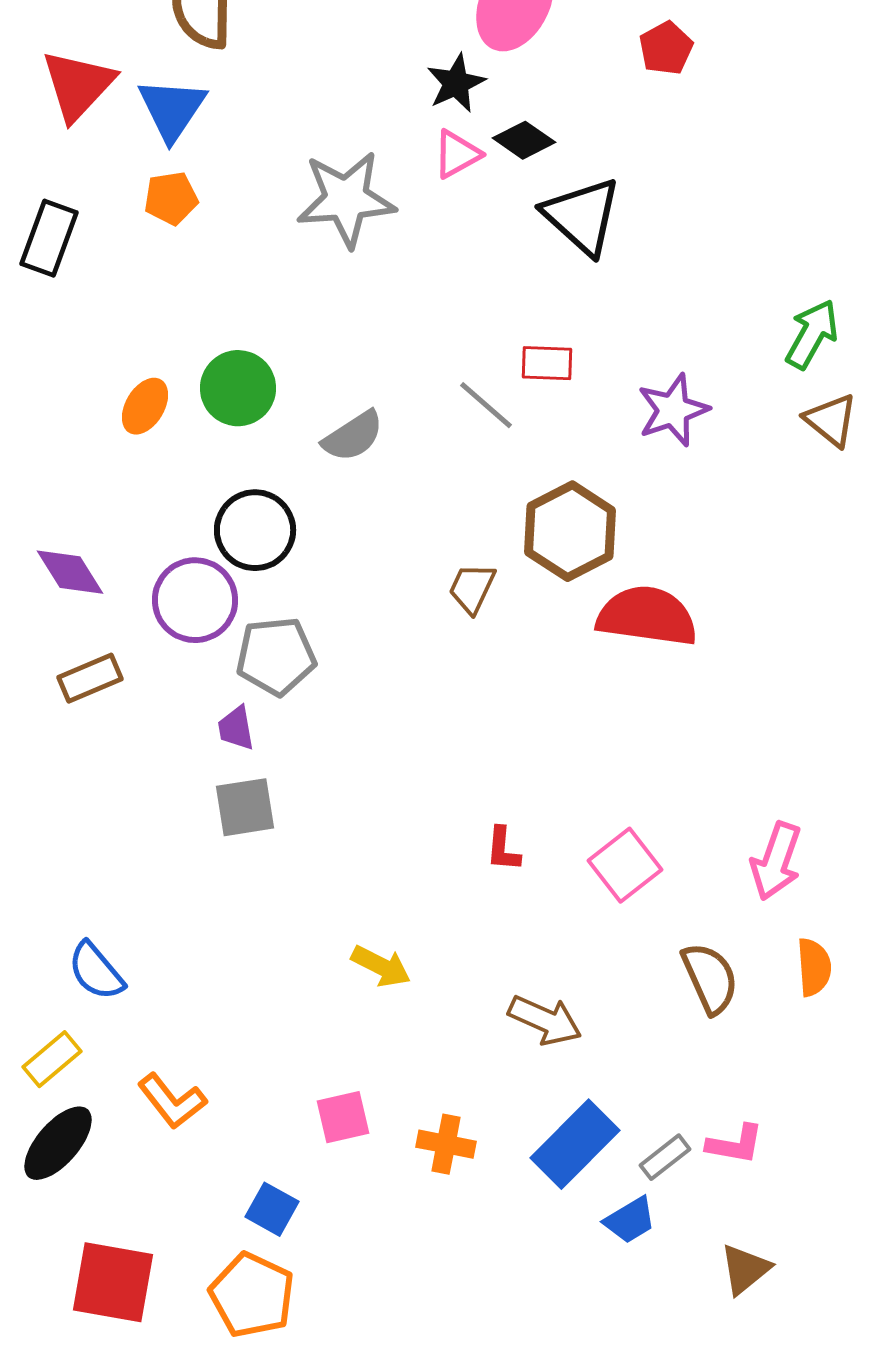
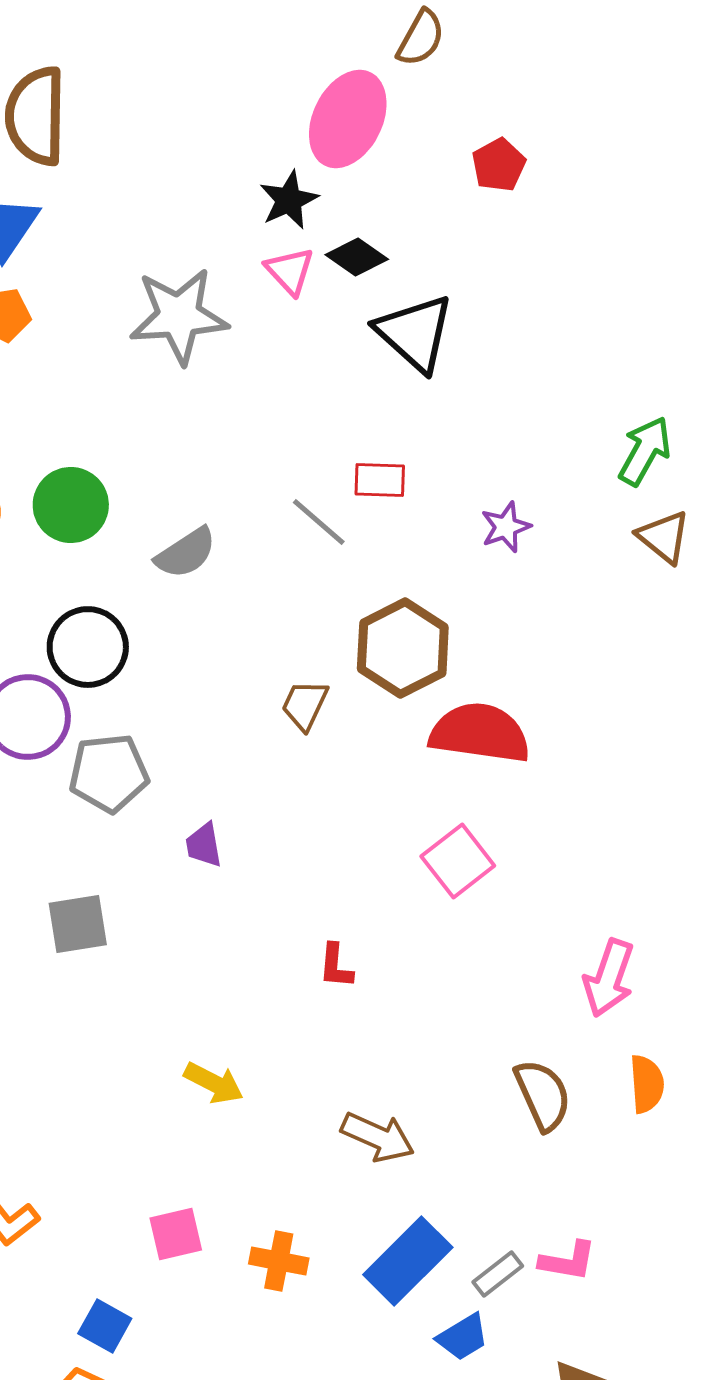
pink triangle: (457, 154) -> (290, 271), turned -44
purple star: (673, 410) -> (506, 527), size x0.7
purple trapezoid: (236, 728) -> (204, 845), moved
pink square: (625, 865) -> (458, 861), moved

